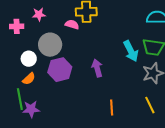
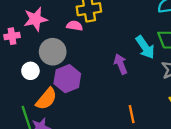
pink star: (39, 14) -> (35, 19), size x1.5
purple arrow: (97, 68) -> (121, 64), moved
orange semicircle: (29, 79) -> (46, 99), moved, size x1.5

